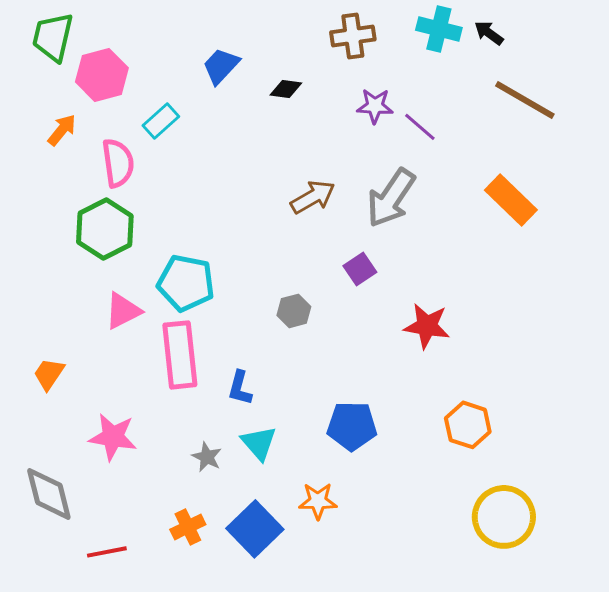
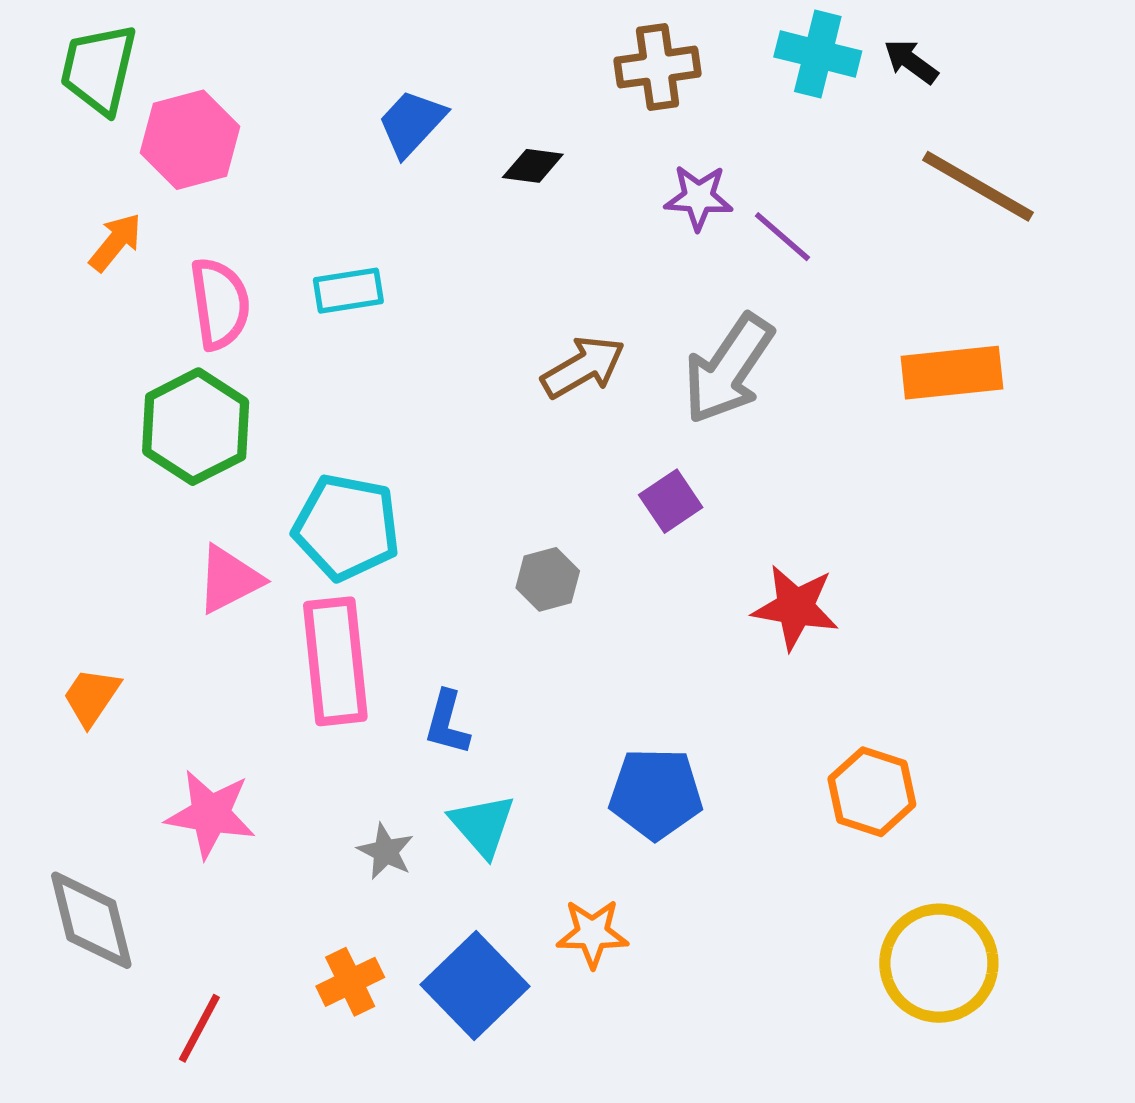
cyan rectangle: (161, 121) -> (348, 291), moved, turned 33
orange rectangle: (511, 200) -> (952, 373), turned -50
red line: (107, 552) -> (199, 1028), turned -51

